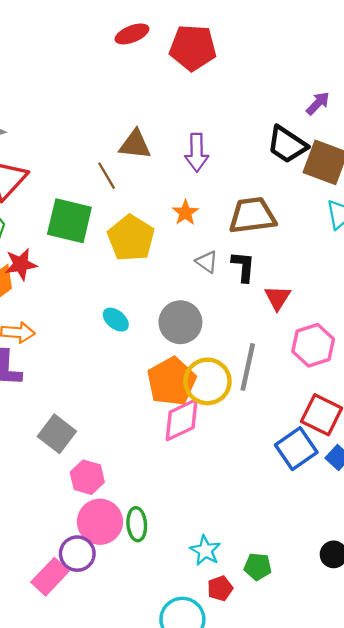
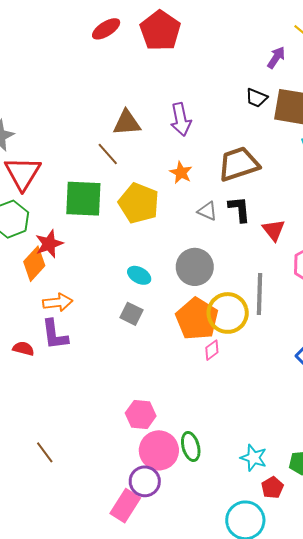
red pentagon: (193, 48) -> (160, 31), turned -30
black trapezoid: (287, 145) -> (257, 98), size x0.6
pink diamond: (182, 420) -> (212, 350), size x0.5
gray square: (57, 434) -> (132, 314), moved, size x0.7

